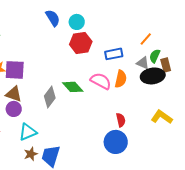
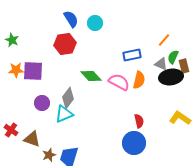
red hexagon: (81, 43) -> (65, 44), moved
green diamond: (73, 87) -> (91, 76), moved
brown triangle: (14, 94) -> (32, 139), moved
purple circle: (14, 109) -> (42, 103), moved
cyan triangle: (28, 132) -> (64, 114), moved

